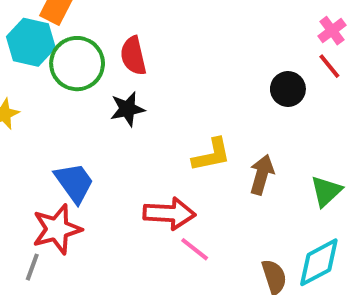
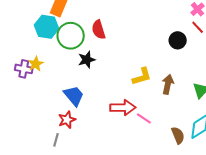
black star: (127, 109) -> (87, 60), moved
red star: (57, 229) -> (67, 120), size x0.7
pink line: (195, 249) -> (144, 118), moved

